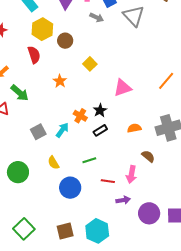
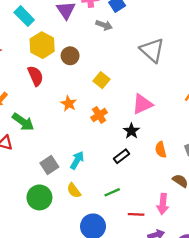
gray triangle: (134, 16) -> (152, 50), moved
black star: (100, 110) -> (131, 131), moved
orange cross: (80, 116) -> (99, 115), moved, turned 32
orange semicircle: (134, 128) -> (161, 150), turned -88
yellow semicircle: (53, 163) -> (74, 190), moved
green circle: (18, 172) -> (39, 197), moved

